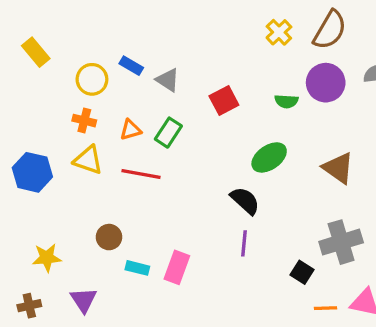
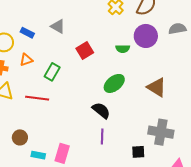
gray triangle: (168, 80) -> (58, 26), moved
orange triangle: (131, 130) -> (26, 60), moved
gray cross: (341, 242) -> (161, 132), turned 30
black square: (302, 272) -> (138, 152), turned -32

